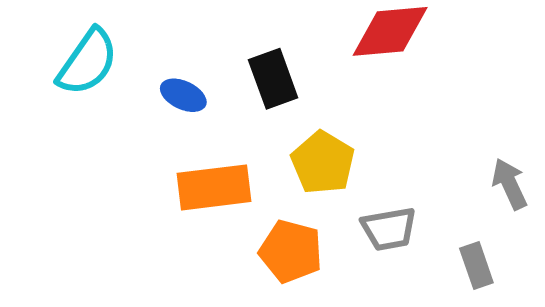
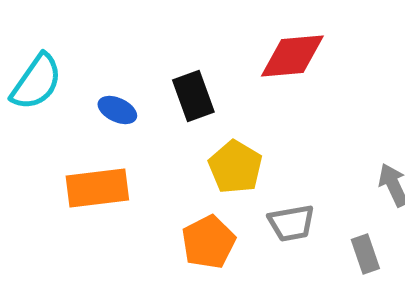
orange rectangle: (214, 187) -> (97, 188), moved
orange pentagon: (291, 251) -> (208, 242), turned 30

